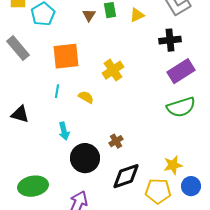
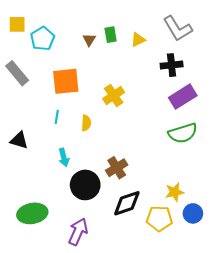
yellow semicircle: (86, 97) -> (86, 123), turned 63
brown cross: (116, 141) -> (117, 168), size x1.5

